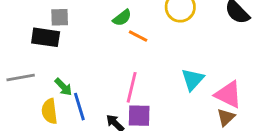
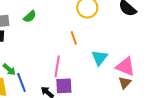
green semicircle: (122, 18) -> (30, 17), moved
orange line: (138, 36) -> (74, 38), moved, turned 48

